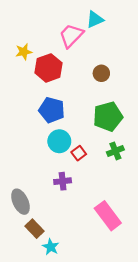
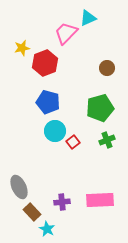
brown circle: (101, 73) -> (107, 68), moved
purple cross: (63, 181) -> (62, 202), moved
pink rectangle: (108, 216) -> (100, 200), turned -56

